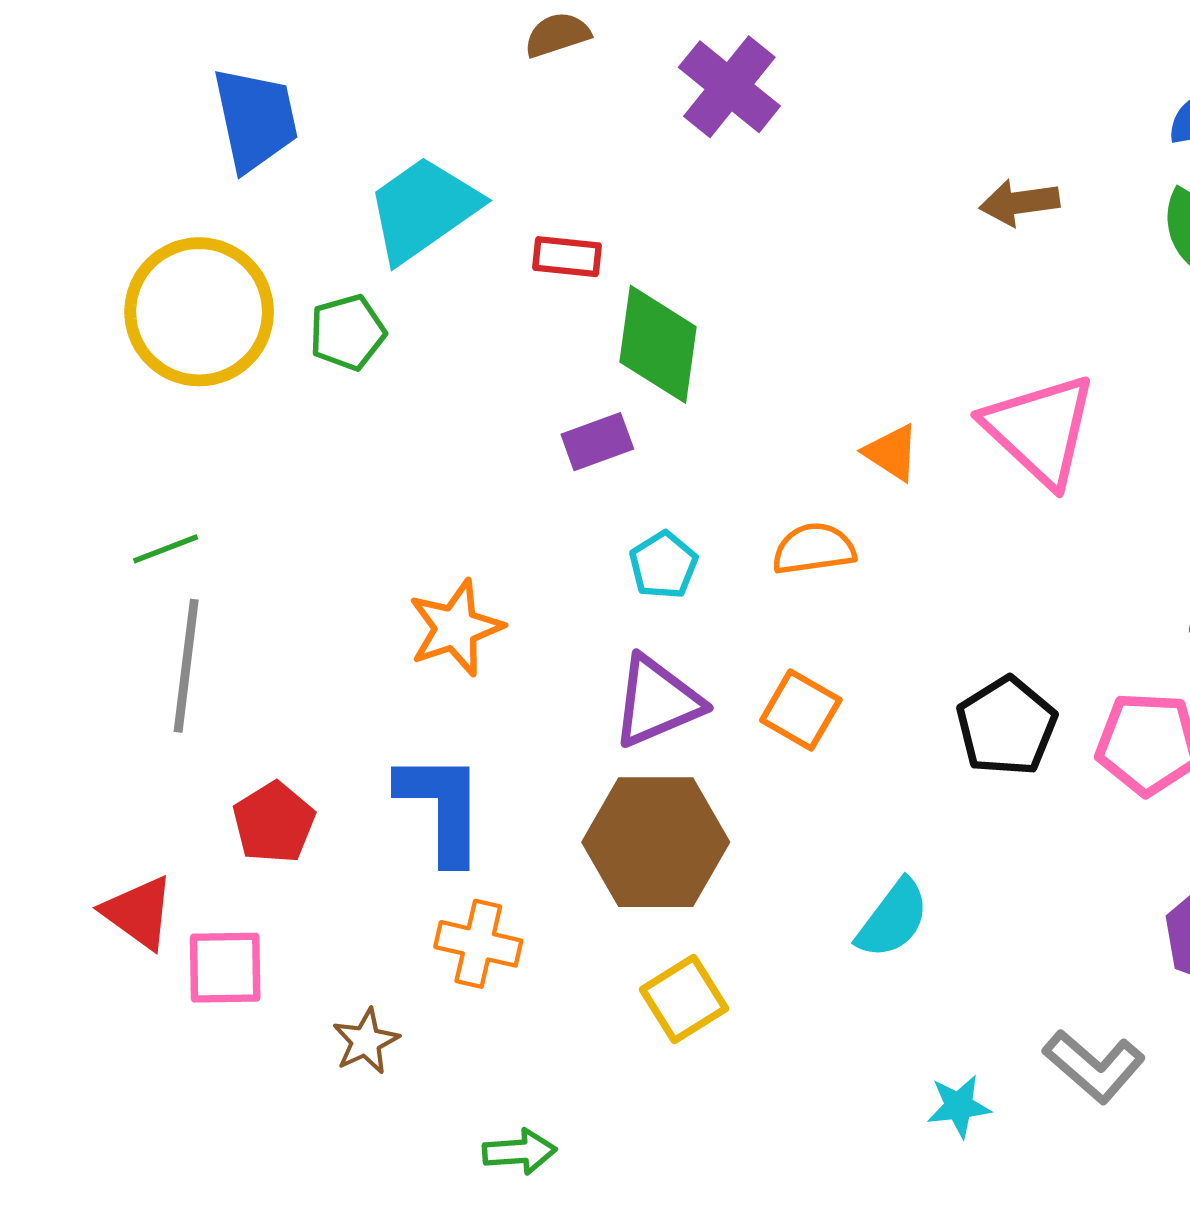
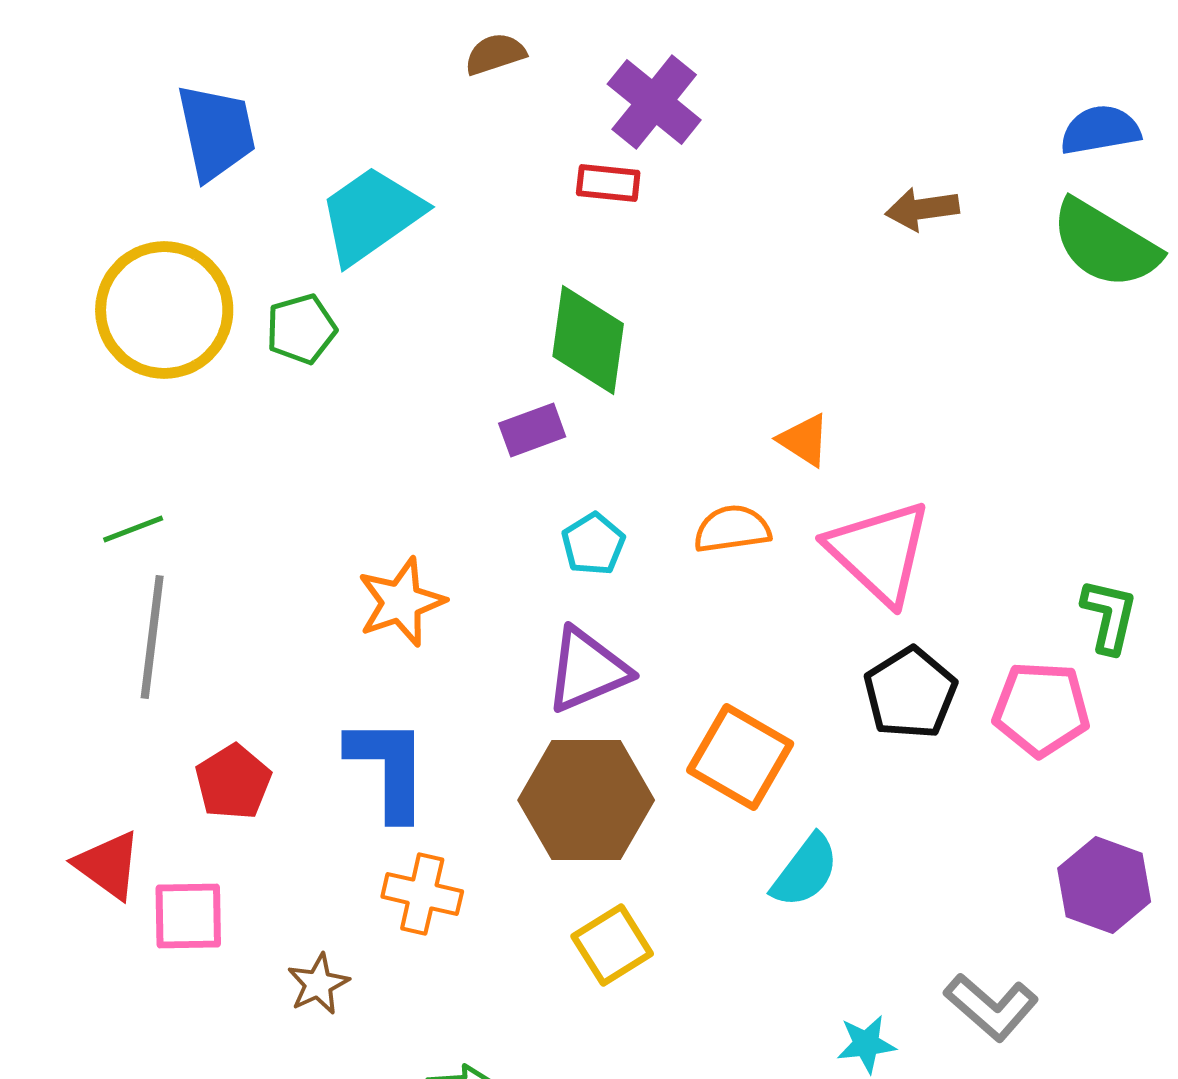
red rectangle: (567, 257) -> (608, 183), moved
pink triangle: (1040, 430) -> (879, 552), moved
orange square: (801, 710) -> (740, 757), moved, size x1.4

